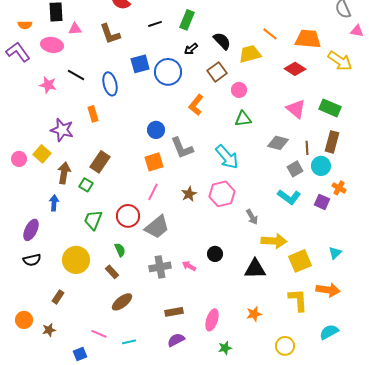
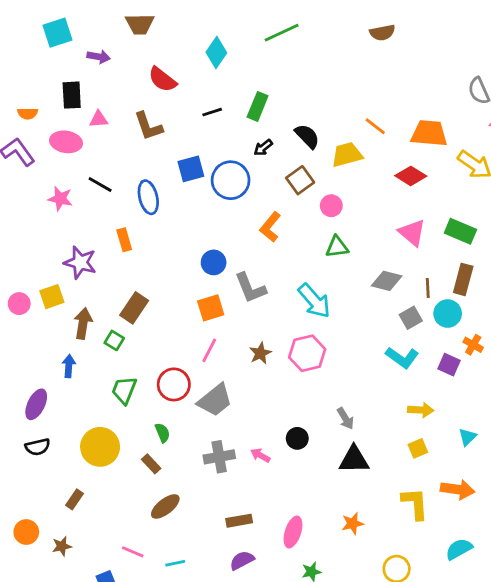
yellow square: (42, 154) -> (52, 297), turned 30
gray arrow: (252, 217) -> (345, 419), moved
yellow arrow: (274, 241) -> (421, 410), moved, size x0.7
yellow square: (300, 261) -> (418, 448), size x0.6

